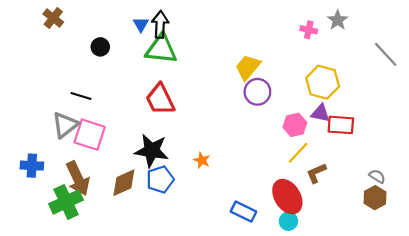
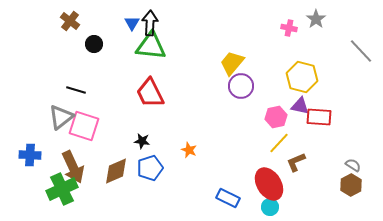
brown cross: (53, 18) -> (70, 21), moved
black star: (152, 151) -> (142, 141), size x0.5

